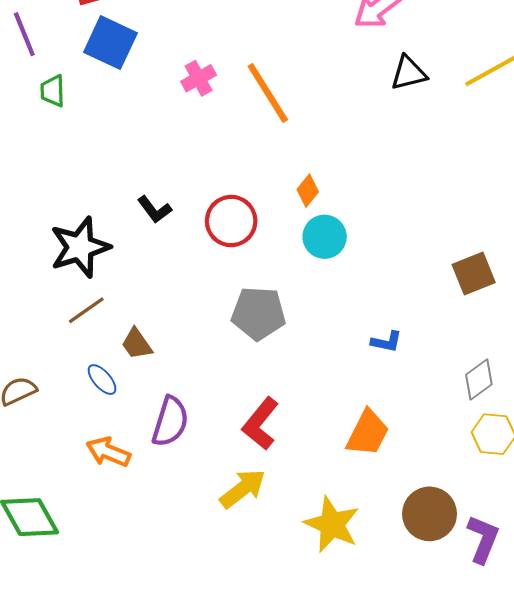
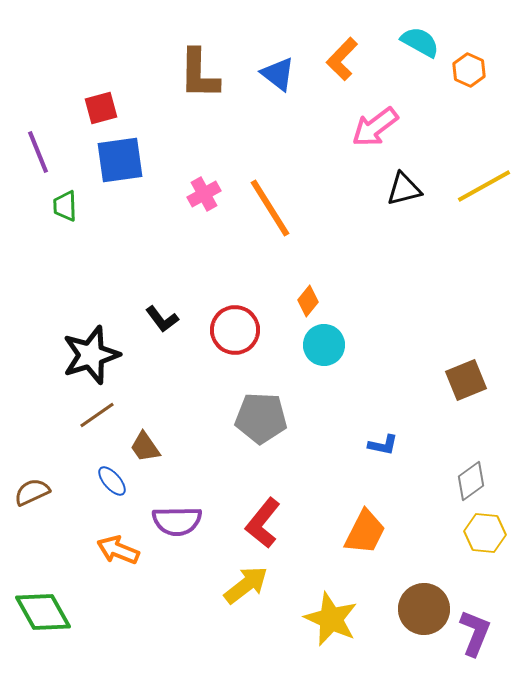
blue square: (110, 43) -> (120, 160), turned -33
purple semicircle: (170, 422) -> (177, 521), turned 72

